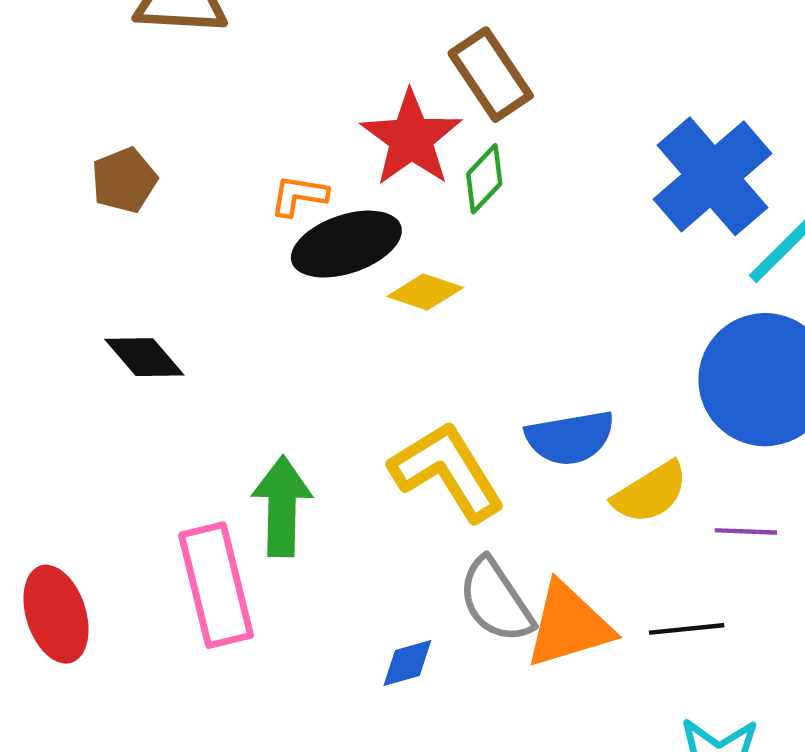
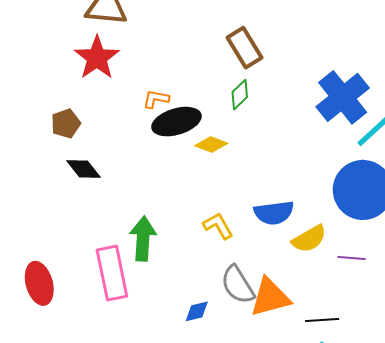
red star: (411, 138) -> (97, 58), moved
brown pentagon: (124, 180) -> (66, 124), moved
yellow L-shape: (447, 471) -> (218, 226), size x0.6
black line: (687, 629) -> (322, 320), moved

